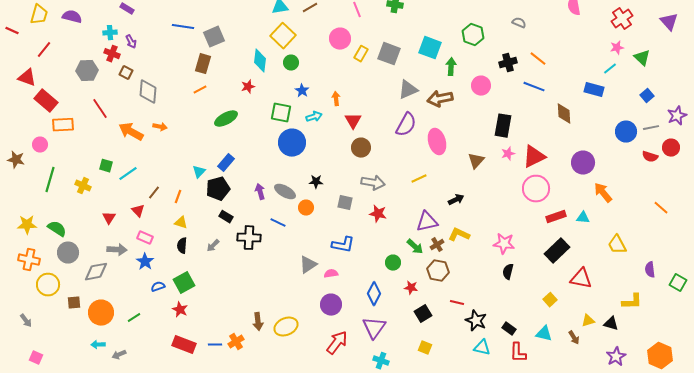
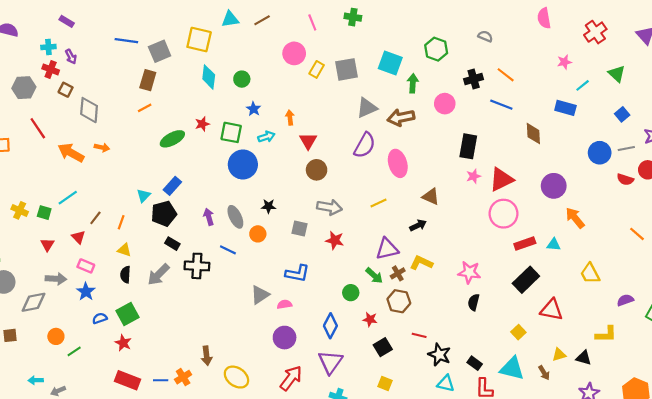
yellow square: (283, 36) -> (199, 40), moved, turned -30
pink star: (617, 48) -> (564, 62), moved
gray square: (389, 54) -> (346, 69), turned -30
red star: (248, 87) -> (202, 124), moved
brown triangle: (476, 161) -> (431, 197), moved, turned -48
green square: (106, 166) -> (44, 213), moved
gray ellipse: (285, 192) -> (235, 217), turned 35
gray arrow: (213, 246) -> (158, 275), size x1.6
purple semicircle: (650, 270) -> (625, 300), turned 77
orange circle: (101, 313) -> (56, 336), moved, size x0.6
yellow ellipse: (286, 327) -> (236, 377), moved, turned 60
cyan triangle: (544, 334) -> (512, 368), size x1.4

